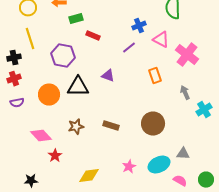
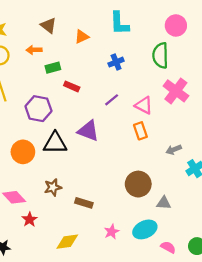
blue cross: (139, 26) -> (116, 62), moved
pink triangle: (161, 40) -> (144, 105), moved
pink cross: (187, 55) -> (176, 91), moved
purple triangle: (108, 76) -> (88, 131), size x1.5
gray arrow: (185, 93) -> (174, 150), turned -88
brown rectangle: (111, 126) -> (84, 203), moved
gray triangle: (183, 154) -> (164, 203), moved

